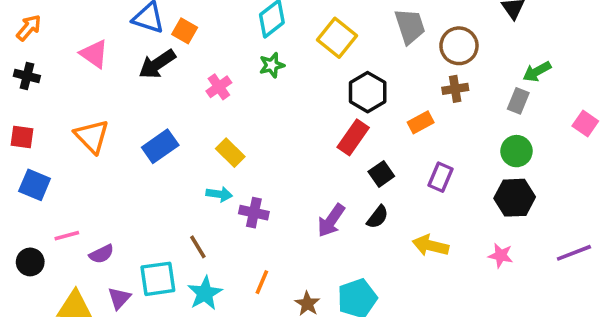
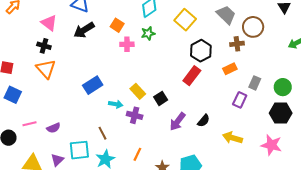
gray trapezoid: (410, 26) -> (226, 15), turned -30
orange square: (185, 31) -> (117, 25), moved
black cross: (27, 76) -> (44, 46), moved
pink cross: (219, 87) -> (127, 44), moved, turned 32
brown cross: (455, 89) -> (237, 44), moved
gray rectangle: (518, 101) -> (255, 83), moved
blue rectangle: (160, 146) -> (93, 85), moved
yellow rectangle: (230, 153) -> (138, 91), moved
black square: (381, 174) -> (161, 98), moved
purple semicircle: (101, 254) -> (54, 128), moved
pink star: (501, 255) -> (271, 145), size x1.5

